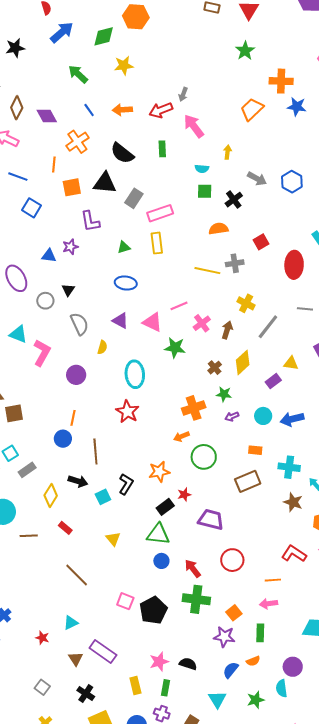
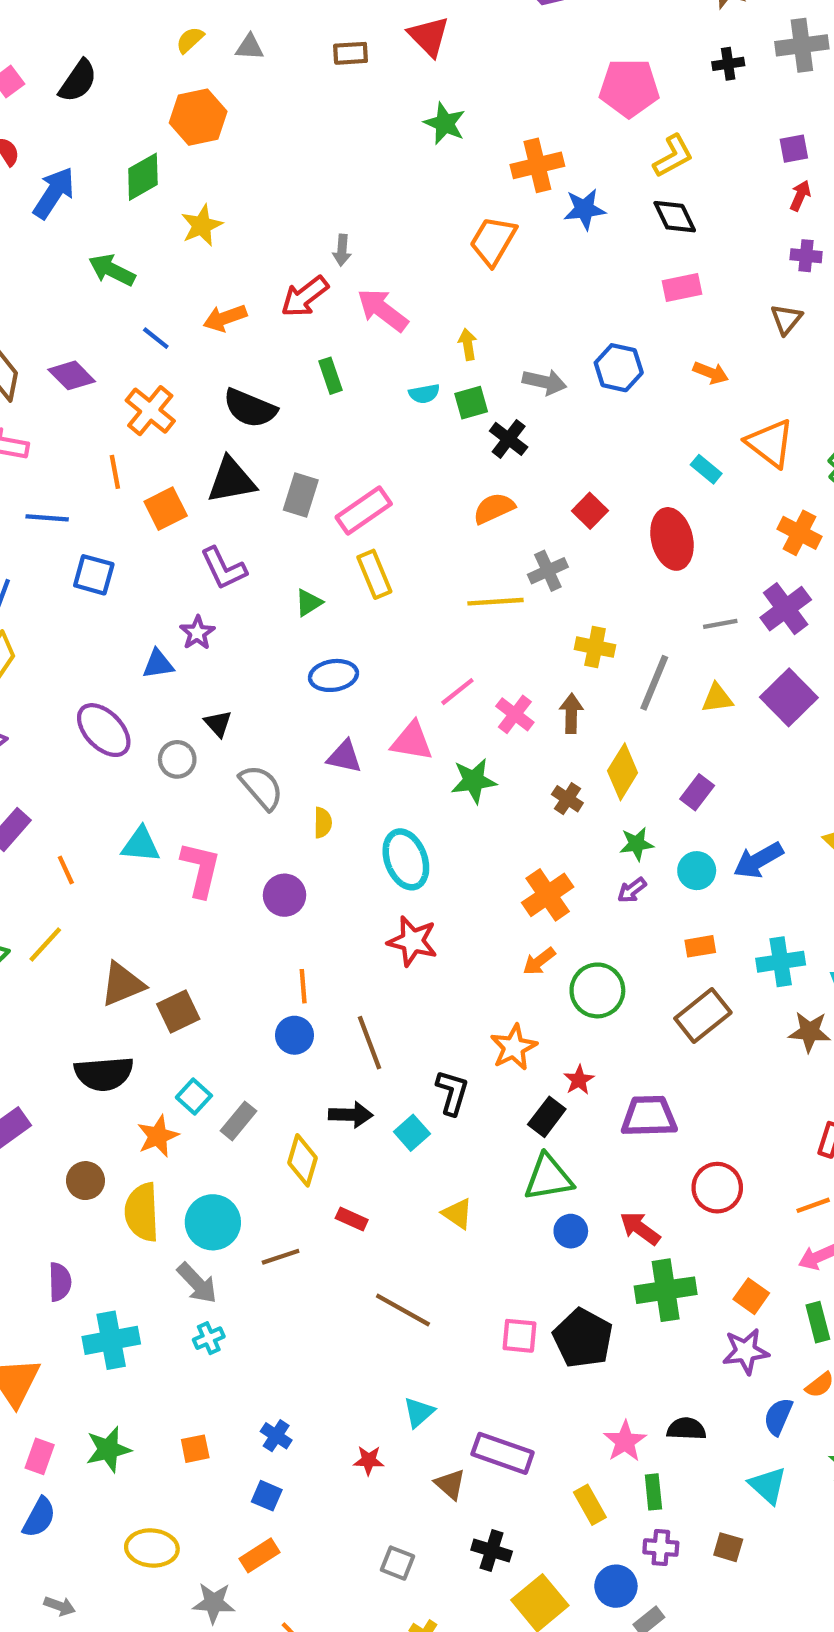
green square: (205, 191) -> (471, 403), moved
yellow triangle: (291, 363) -> (717, 698), moved
green star: (224, 394) -> (637, 844), moved

